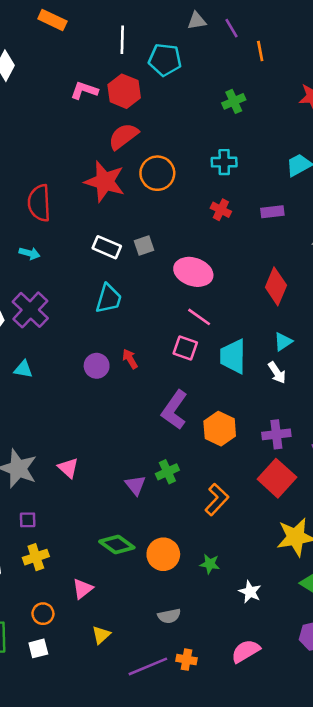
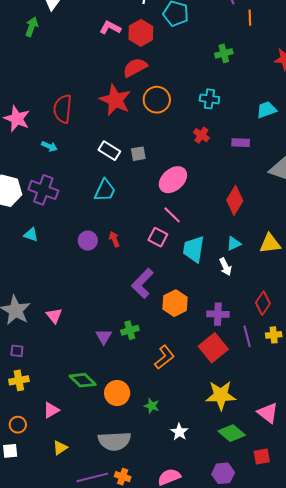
pink ellipse: (193, 272) -> (173, 180), turned -68
purple cross: (30, 310) -> (43, 190), turned -32
gray semicircle: (169, 616) -> (114, 441), size x1.8

